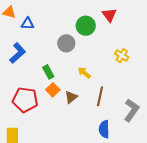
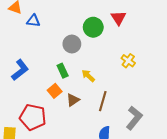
blue L-shape: (18, 53) -> (20, 70), moved
green rectangle: (48, 72) -> (63, 71), moved
red pentagon: (25, 100) -> (33, 117), moved

